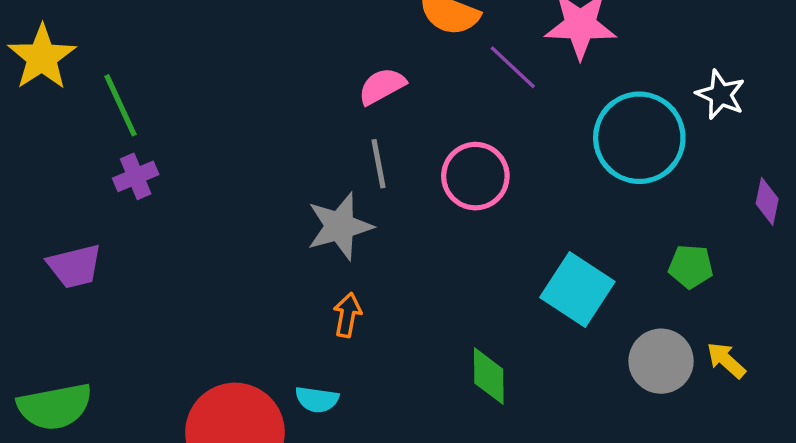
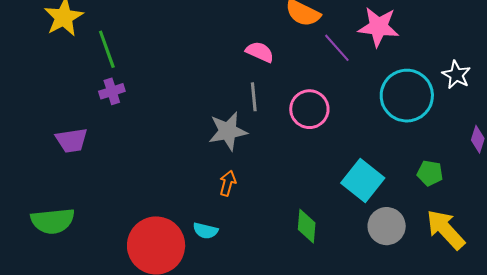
pink semicircle: (382, 86) -> (260, 52), turned 48
yellow arrow: (726, 360) -> (446, 230), size x1.8
gray circle: (661, 361) -> (387, 226), moved

